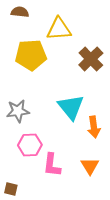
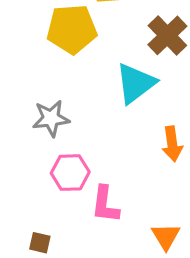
cyan triangle: (71, 107) -> (136, 83), moved, turned 32
orange triangle: (90, 166) -> (166, 236), moved

